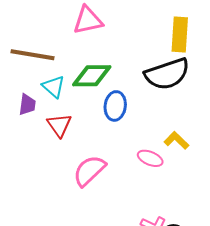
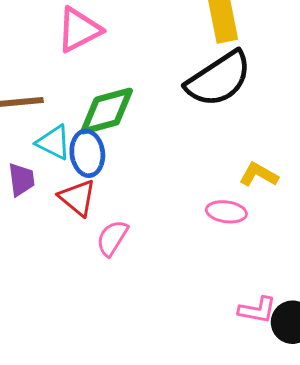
blue ellipse: (115, 106) -> (87, 153), moved
pink semicircle: (89, 171) -> (112, 238), moved, size x0.7

